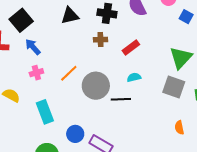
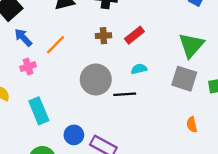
brown cross: (101, 40) -> (103, 36), moved
orange line: (69, 73) -> (55, 45), moved

